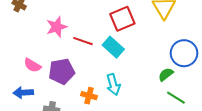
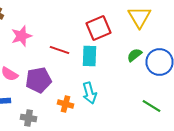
pink star: (57, 27) -> (22, 36), moved
cyan rectangle: (113, 47) -> (90, 56), turned 50
green semicircle: (166, 74) -> (134, 55), moved

